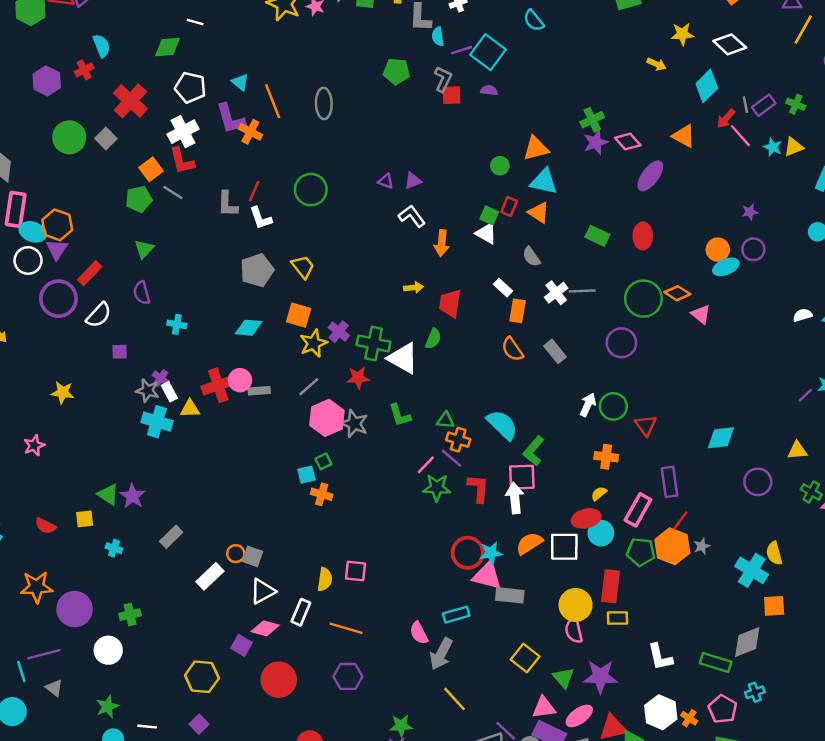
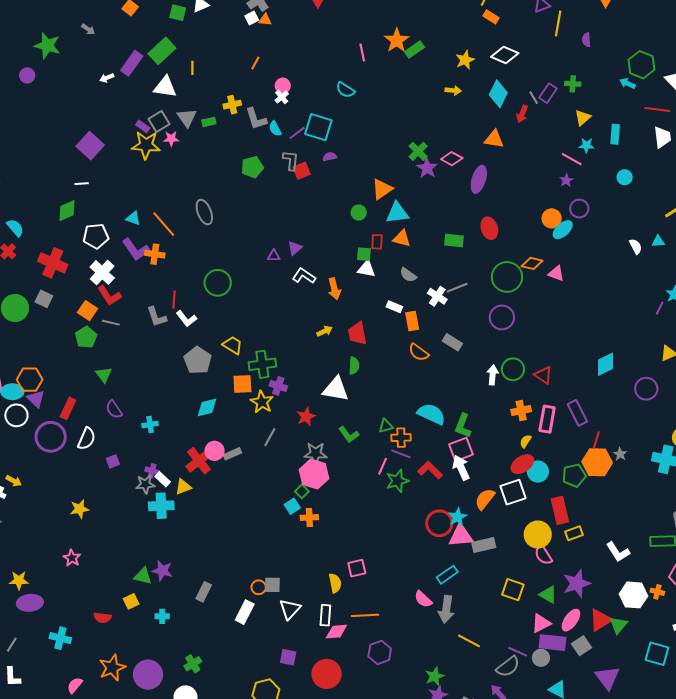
pink line: (740, 136) -> (572, 159), moved
cyan star: (773, 147) -> (587, 145), moved
white semicircle: (803, 315) -> (636, 246), turned 98
green cross: (374, 343) -> (262, 364), moved
pink hexagon: (327, 418) -> (314, 474), moved
red L-shape: (478, 488) -> (430, 470), turned -30
pink rectangle: (638, 510) -> (547, 419), moved
pink diamond: (265, 628) -> (336, 632), moved

